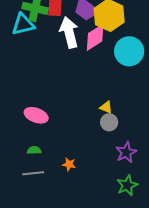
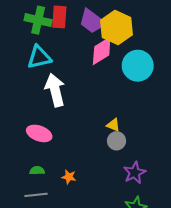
cyan triangle: (23, 24) -> (39, 57), moved
white arrow: (69, 32) -> (55, 90), moved
orange star: (69, 164) -> (69, 177), moved

